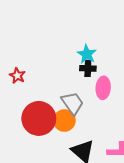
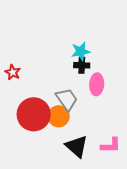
cyan star: (87, 54) -> (81, 51), turned 30

